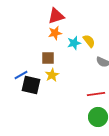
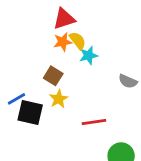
yellow semicircle: (89, 41) -> (78, 41), moved
brown square: (48, 58) -> (53, 76), turned 32
red line: (96, 94) -> (94, 122), moved

